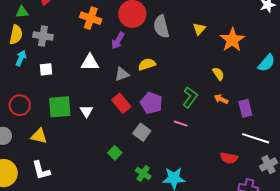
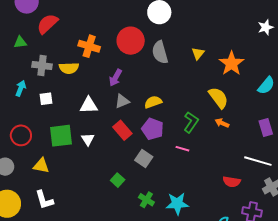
yellow semicircle: (16, 35) -> (69, 68), moved, turned 78
purple arrow: (118, 41) -> (115, 78), moved
white triangle: (90, 62) -> (89, 105), moved
yellow semicircle: (147, 64) -> (153, 102), moved
yellow semicircle: (218, 74) -> (218, 98), size x1.6
purple rectangle: (245, 108) -> (266, 128), moved

